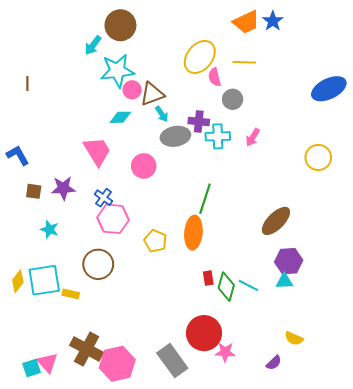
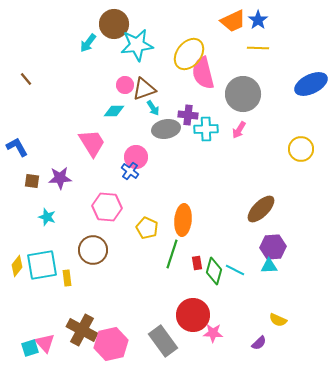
yellow line: (244, 62) -> (258, 48), moved
cyan star: (117, 71) -> (137, 45), moved
pink semicircle: (215, 77) -> (203, 73), size x1.8
brown line: (27, 83) -> (26, 79), turned -40
gray circle: (233, 99) -> (243, 94), moved, size x1.8
blue cross: (104, 198) -> (130, 171), moved
green line: (205, 199) -> (172, 254), moved
yellow rectangle: (71, 294) -> (67, 278), turned 70

